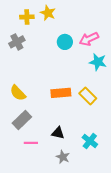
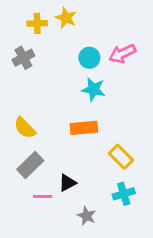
cyan star: (98, 62) -> (93, 89), moved
yellow rectangle: (88, 96) -> (121, 157), moved
black triangle: (58, 133) -> (67, 183), moved, turned -40
cyan cross: (90, 141) -> (124, 194), turned 35

